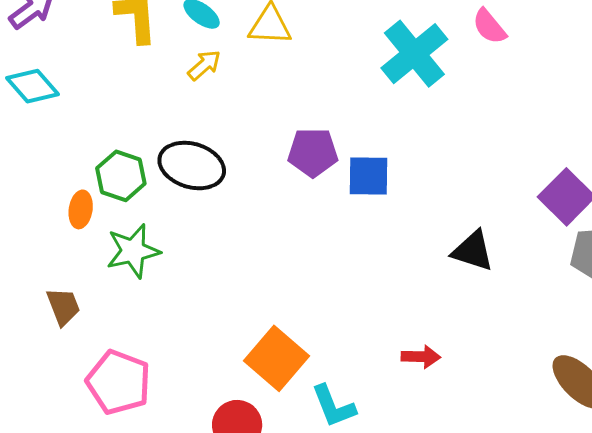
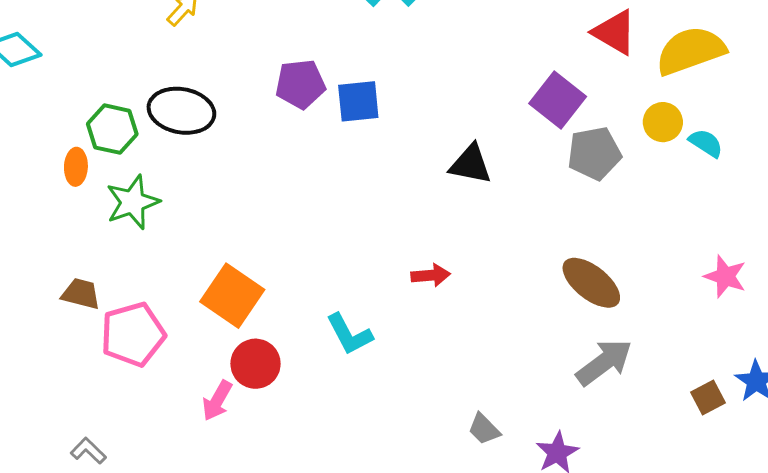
brown trapezoid: (63, 307) -> (81, 294), moved, turned -48
orange square: (276, 358) -> (232, 296), moved
pink pentagon: (119, 382) -> (133, 334), turned -30

